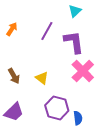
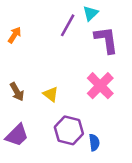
purple line: (47, 31) -> (68, 25), moved
purple L-shape: (74, 42) -> (106, 40), moved

